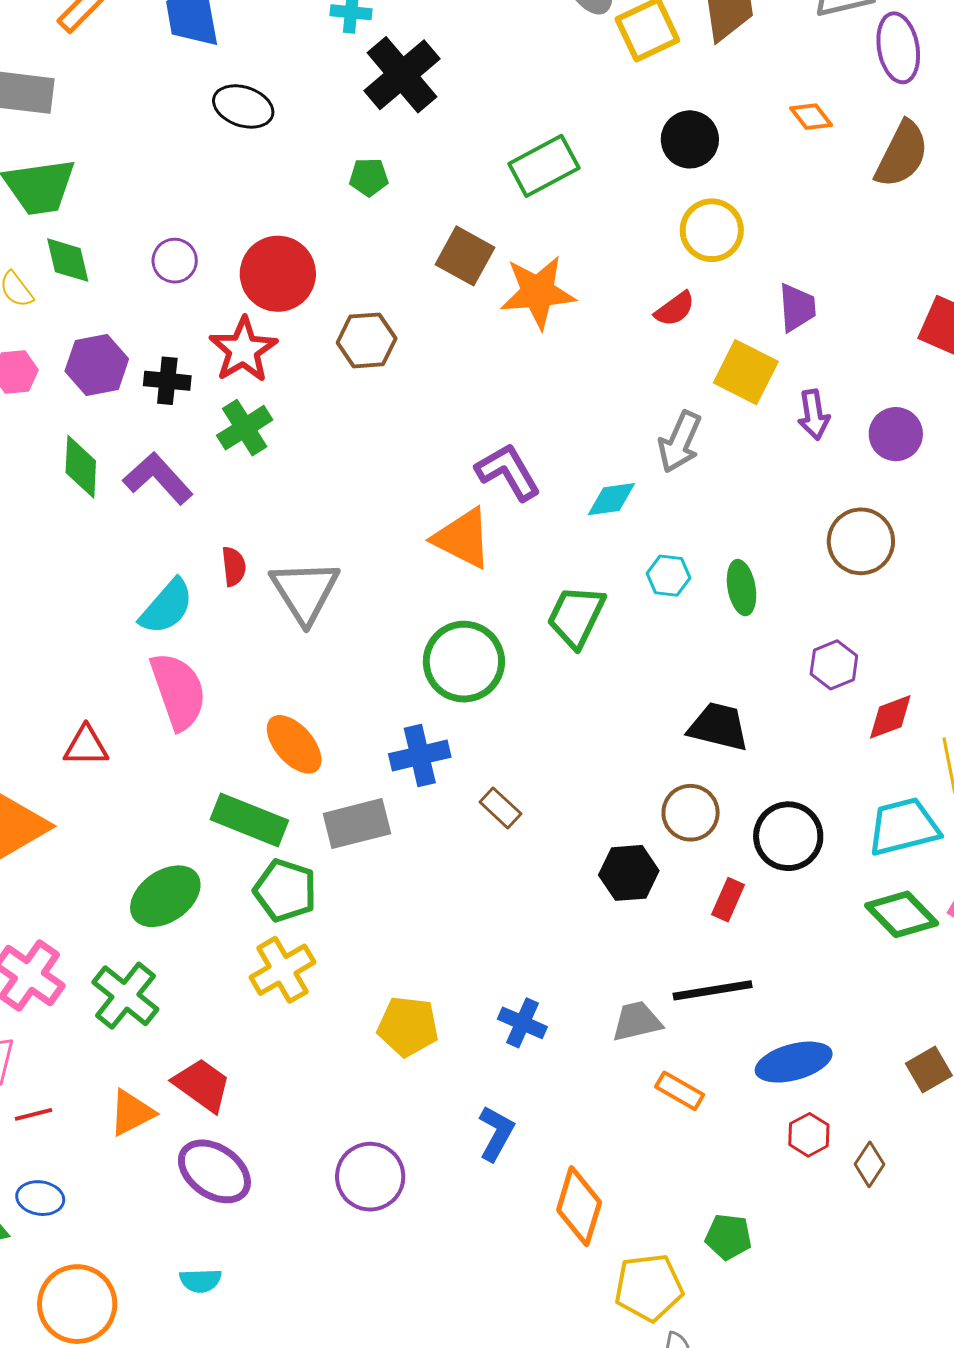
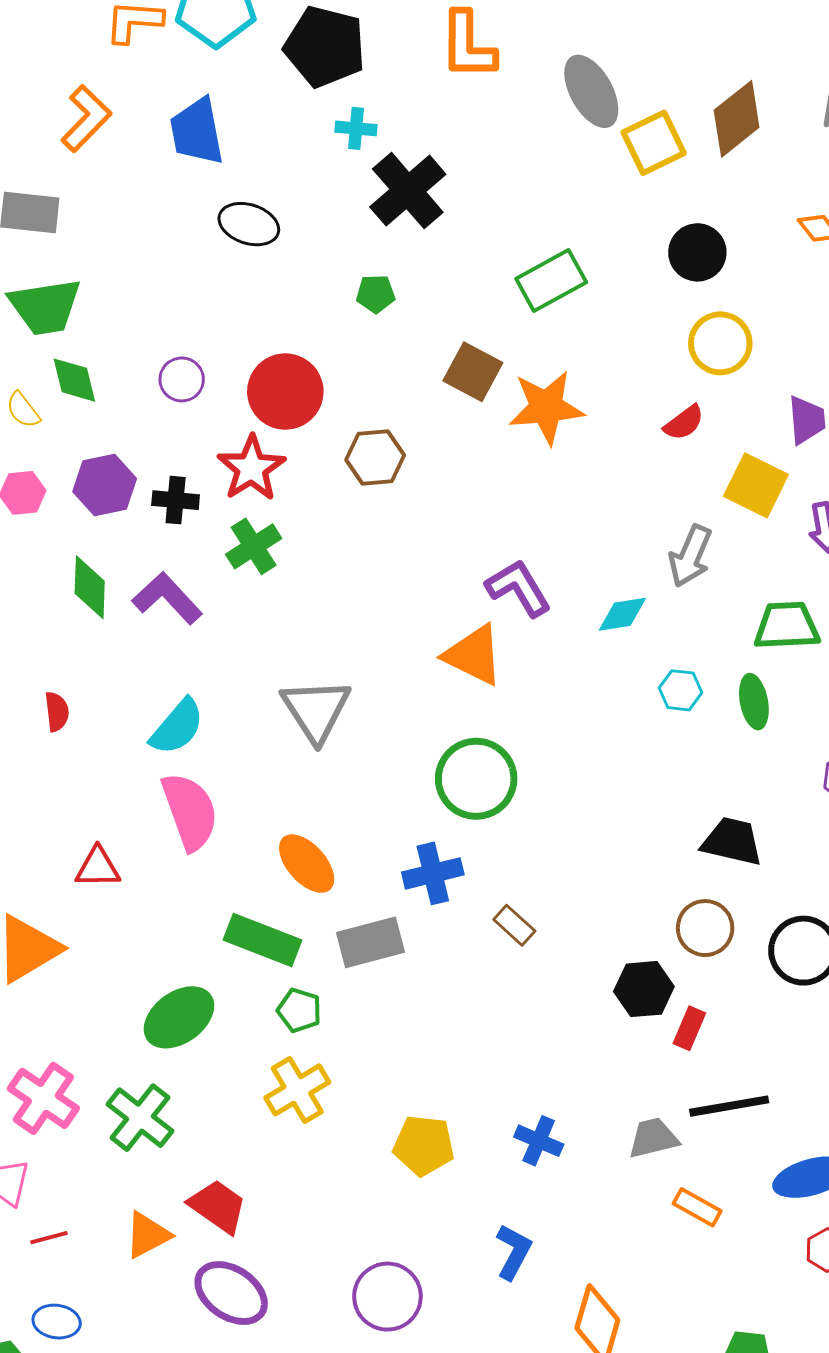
red semicircle: (234, 566) -> (57, 712), moved
green trapezoid: (576, 616) -> (787, 626), moved, turned 62
green pentagon: (285, 890) -> (299, 1010), size x0.7
red rectangle: (728, 900) -> (689, 1028), moved

